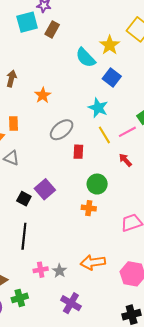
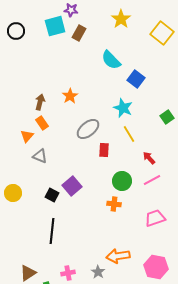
yellow star: (110, 45) -> (121, 19), moved
brown arrow: (11, 79) -> (40, 102), moved
orange rectangle: (14, 123) -> (42, 123), turned -32
pink line: (127, 132) -> (152, 180), moved
pink cross: (41, 270) -> (68, 273), moved
gray star: (59, 271) -> (98, 272), moved

